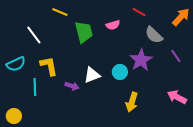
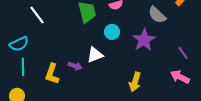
purple line: (176, 56) -> (183, 53), moved
yellow L-shape: (49, 66) -> (52, 74), moved, turned -150
cyan circle: (120, 72) -> (112, 32), moved
cyan line: (35, 87) -> (23, 67), moved

